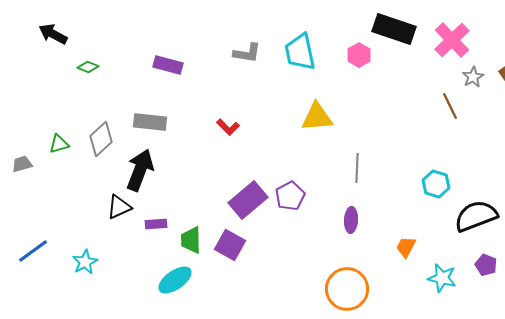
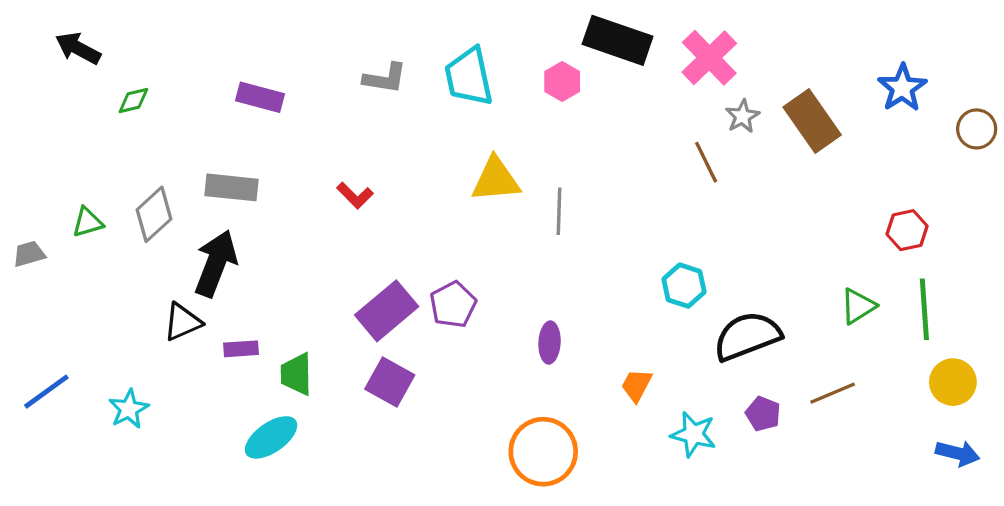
green diamond: (88, 67) -> (133, 100), turned -35
gray line: (357, 168) -> (559, 211), moved
purple square: (230, 245) -> (390, 382), moved

